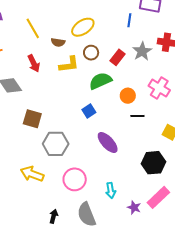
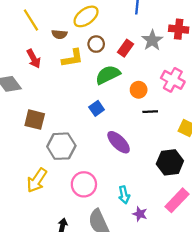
yellow arrow: (32, 174) -> (37, 180), turned -75
purple star: (134, 208) -> (140, 214), moved

